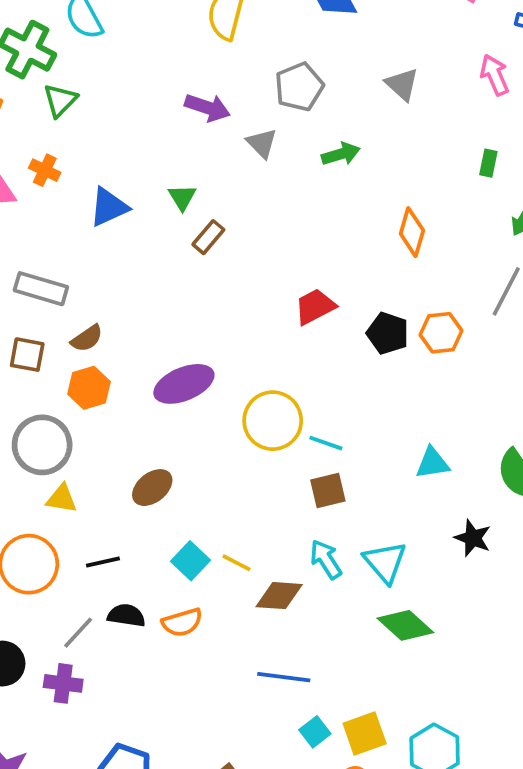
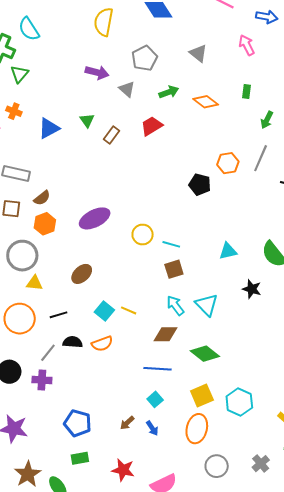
orange diamond: (412, 232) -> (206, 102), moved, turned -65
brown rectangle: (208, 237) -> (111, 135), moved
red trapezoid: (315, 307) -> (152, 126), moved
orange hexagon: (441, 333) -> (228, 163), moved
yellow circle: (273, 421) -> (143, 235), size x0.7
brown diamond: (279, 596) -> (165, 334), moved
green diamond: (405, 625) -> (205, 354), moved
cyan square: (315, 732) -> (155, 399), moved

